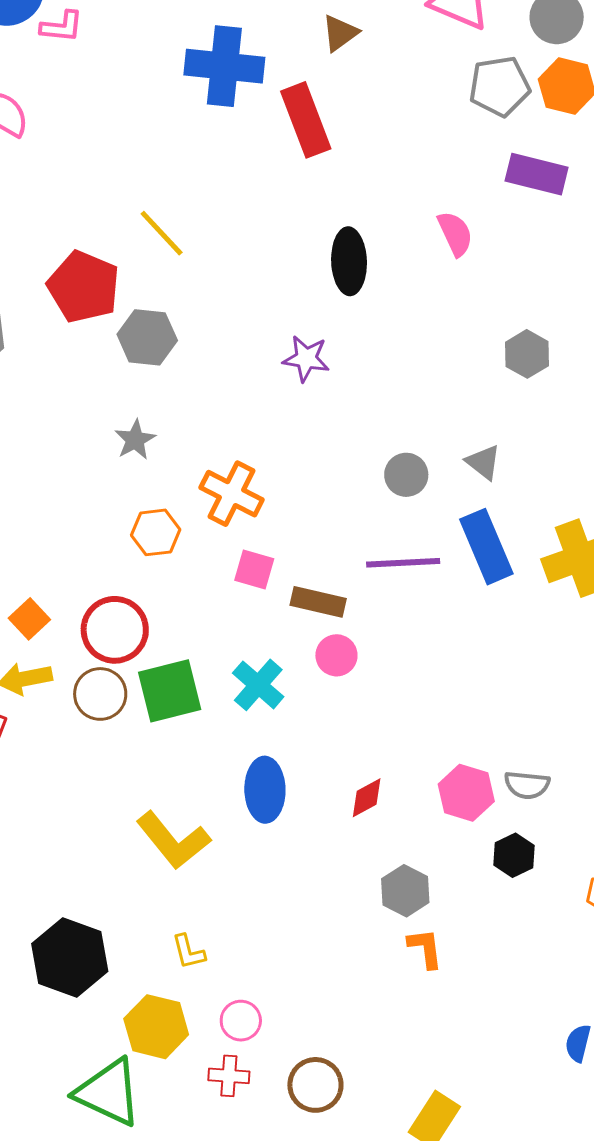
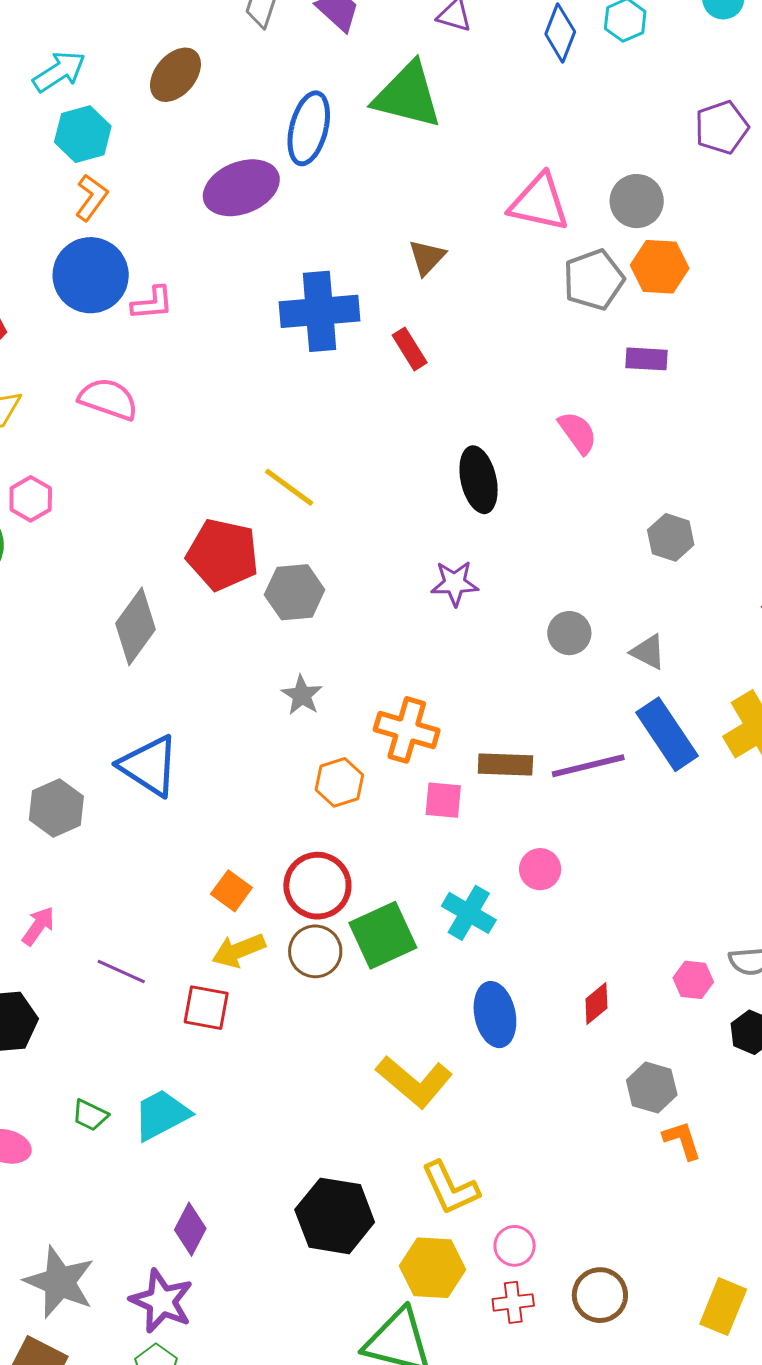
red rectangle: (306, 120) -> (410, 349), size x0.6
purple rectangle: (537, 174) -> (646, 359), size x0.7
gray circle: (406, 475) -> (569, 633), moved
brown rectangle: (318, 602) -> (505, 765), moved
pink hexagon: (466, 793) -> (693, 980), size x0.7
yellow L-shape: (188, 952) -> (450, 1188), size x1.6

